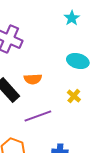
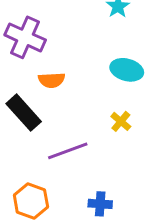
orange semicircle: (33, 79) -> (52, 80), moved

